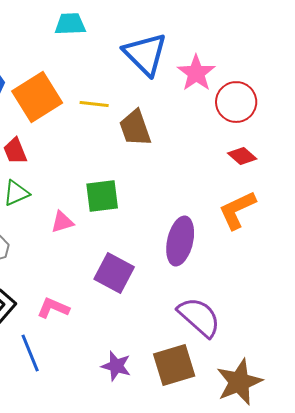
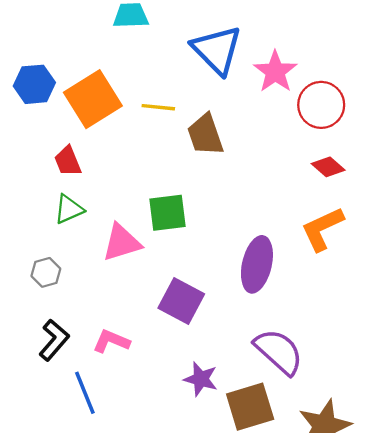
pink triangle: (62, 222) -> (122, 243), size x1.5
purple star: (116, 366) -> (201, 379), moved

